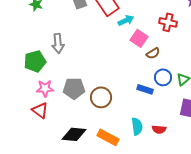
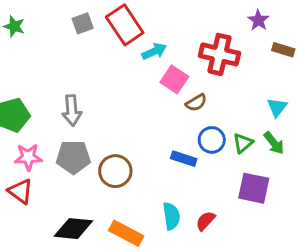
red cross: (168, 22) -> (220, 54), size x1.4
gray arrow: (58, 43) -> (72, 110), moved
red semicircle: (159, 129) -> (206, 221), turned 128

